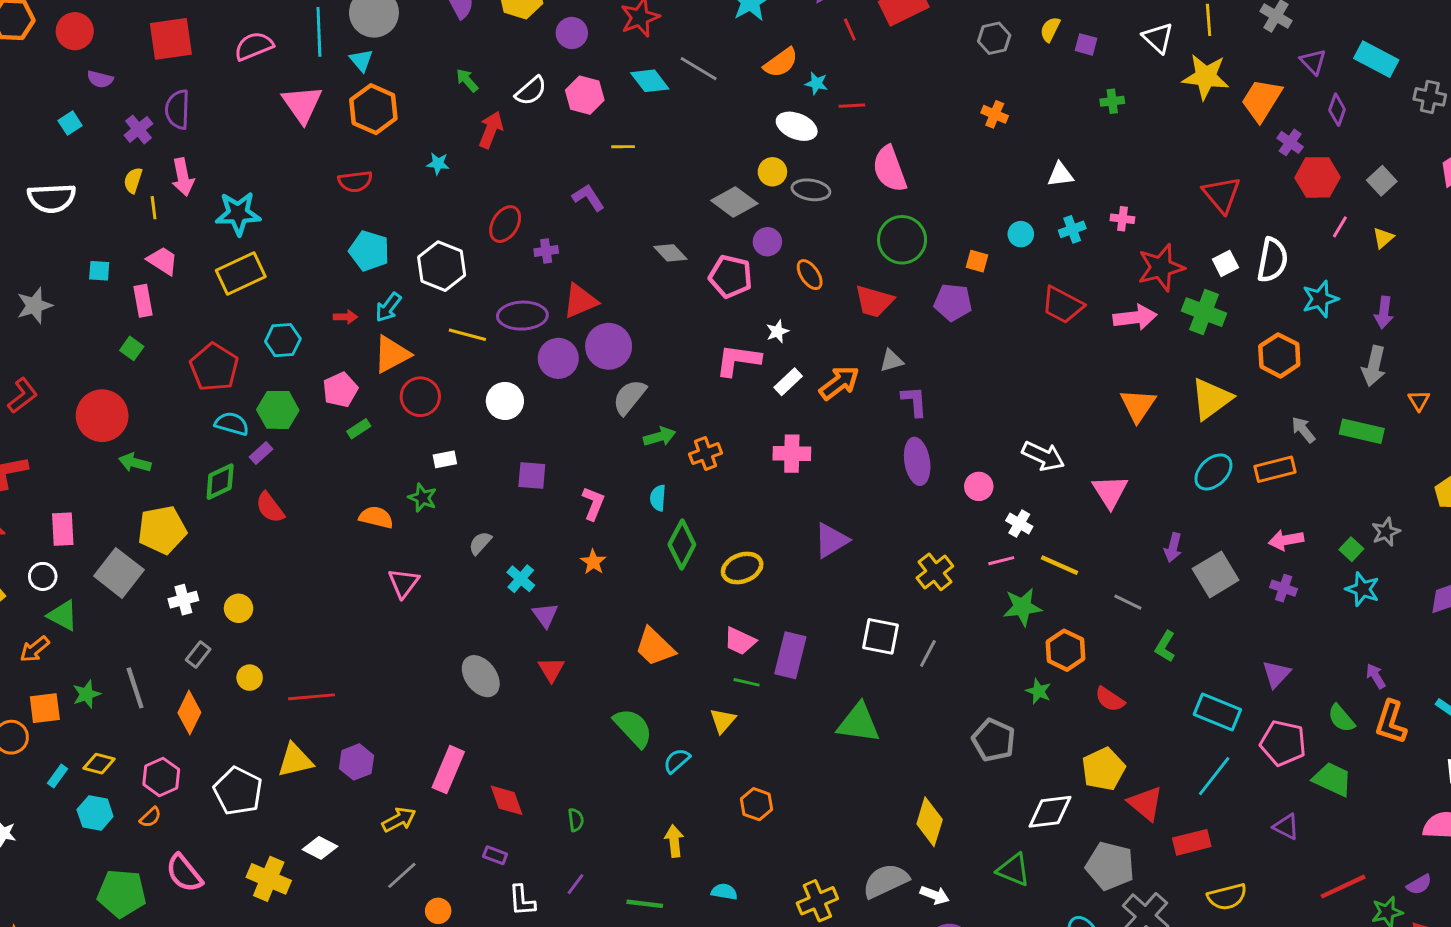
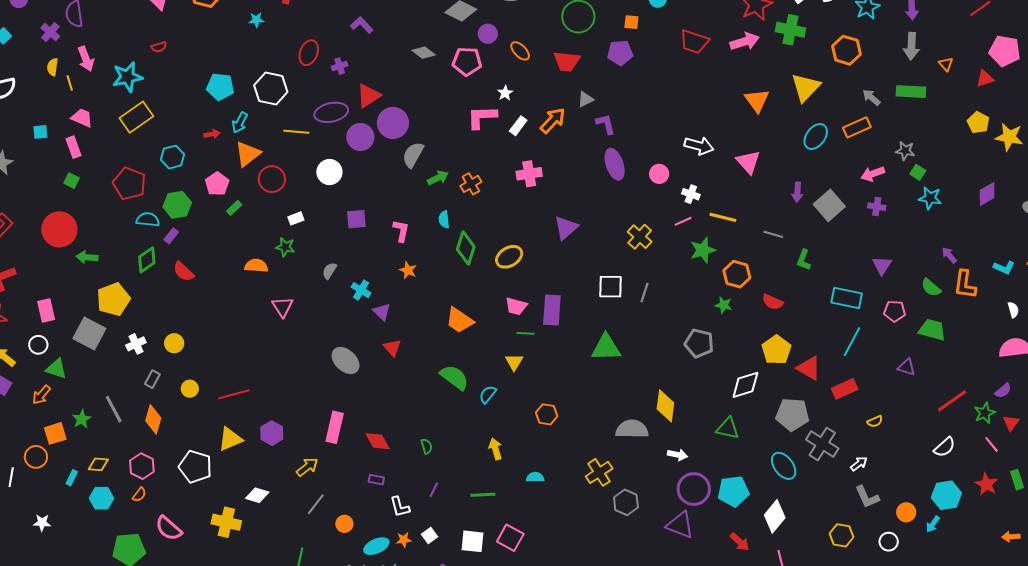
red semicircle: (355, 181) -> (159, 47), moved, size x0.7
gray star: (1386, 532) -> (905, 151), moved, turned -30
pink pentagon: (1283, 743) -> (895, 311), size x0.7
gray semicircle: (886, 881) -> (632, 429), moved, turned 36
yellow semicircle: (1227, 897) -> (875, 421), size x0.6

